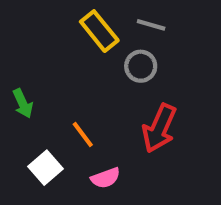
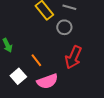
pink semicircle: (106, 178) -> (47, 81), size x1.5

